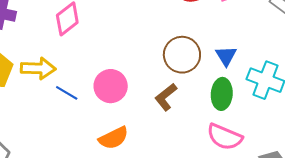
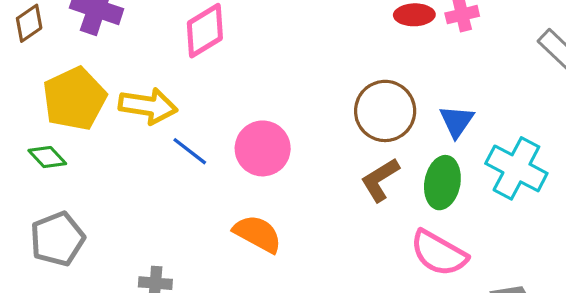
brown L-shape: (166, 97) -> (380, 180), moved
orange semicircle: (114, 138) -> (258, 234), turned -132

